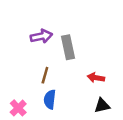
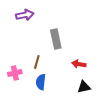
purple arrow: (41, 36) -> (25, 15), moved
pink cross: (18, 108) -> (15, 73), moved, turned 32

